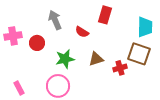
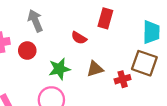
gray arrow: (55, 20) -> (35, 21), moved

